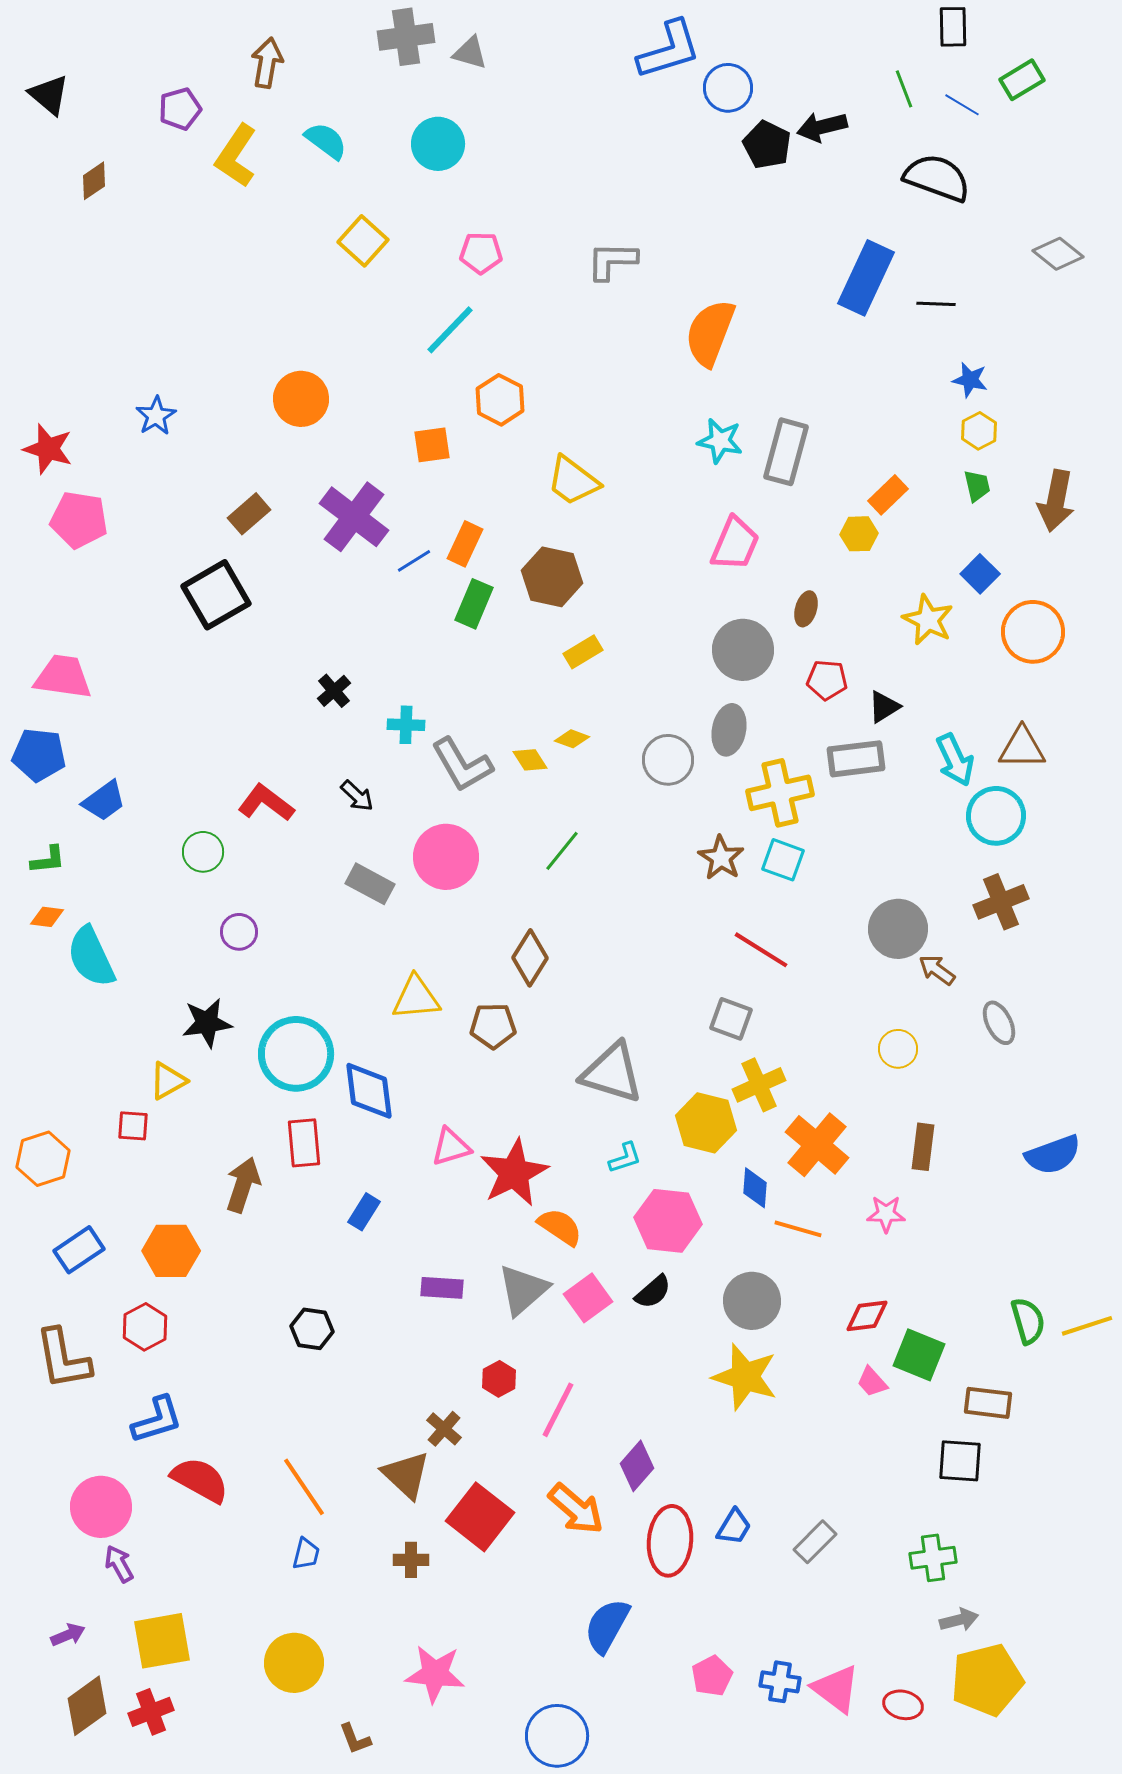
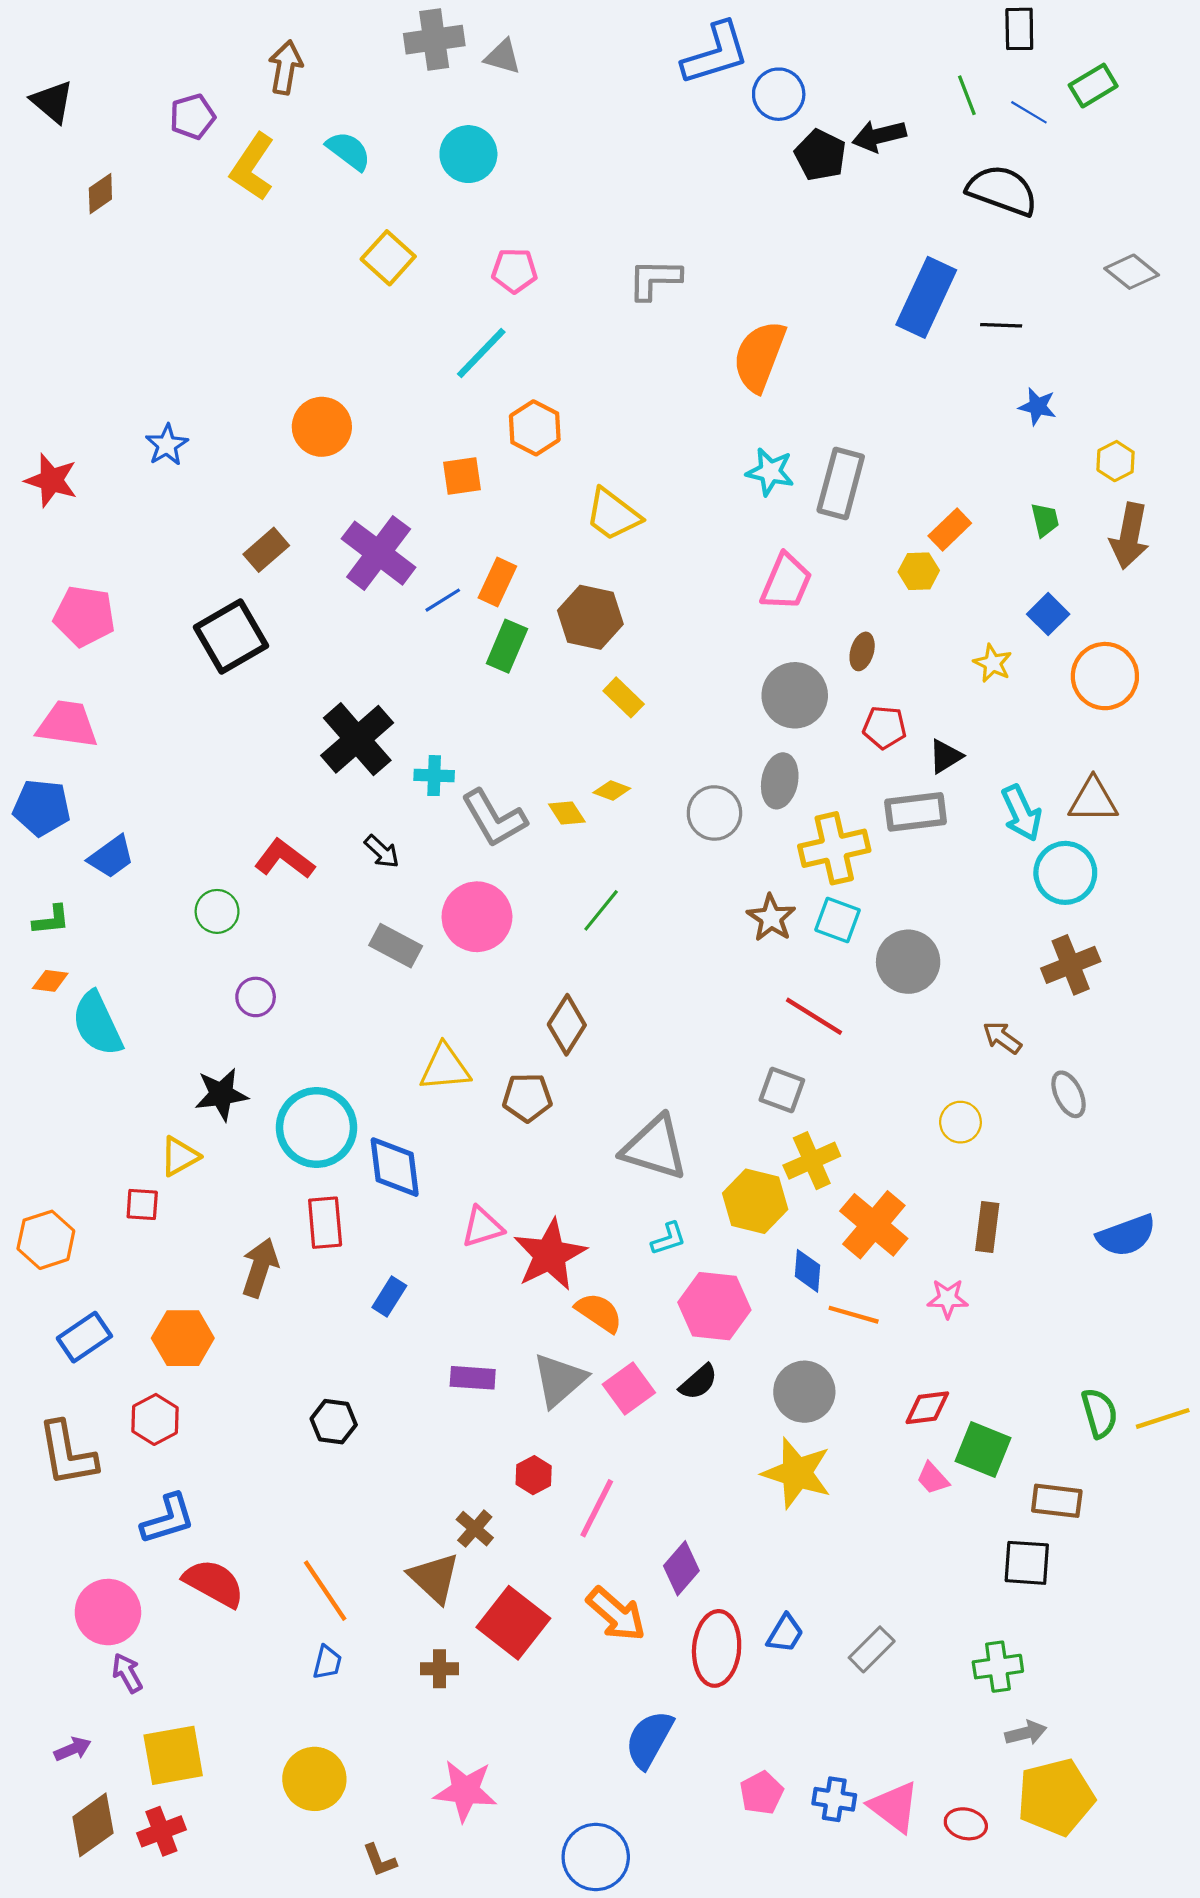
yellow hexagon: (979, 431) -> (1116, 461), moved
pink pentagon: (79, 520) -> (84, 616), moved
yellow star: (928, 620) -> (993, 663), size x0.7
yellow rectangle: (583, 652) -> (624, 697), turned 75
black cross: (334, 691) -> (357, 739), size x2.0
gray circle: (898, 929) -> (908, 962), moved

